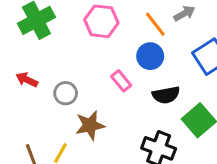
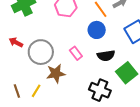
pink rectangle: (121, 81) -> (76, 53), moved
gray circle: (66, 93) -> (41, 52), size x1.6

